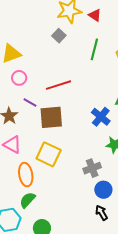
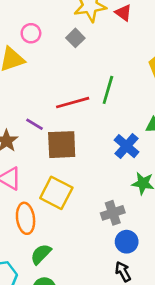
green line: (94, 49) -> (108, 90), moved
pink circle: (19, 78) -> (31, 33), moved
green semicircle: (27, 200) -> (41, 254), moved

